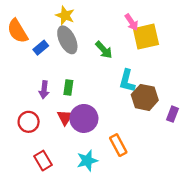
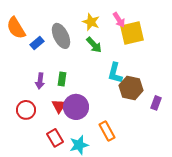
yellow star: (65, 16) -> (91, 22), moved
red rectangle: (43, 161) -> (55, 138), moved

